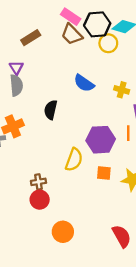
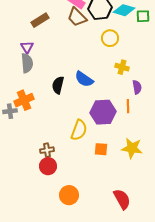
yellow circle: (108, 43) -> (110, 38), moved
blue semicircle: (84, 83) -> (84, 79), moved
orange square: (104, 173) -> (101, 149), moved

